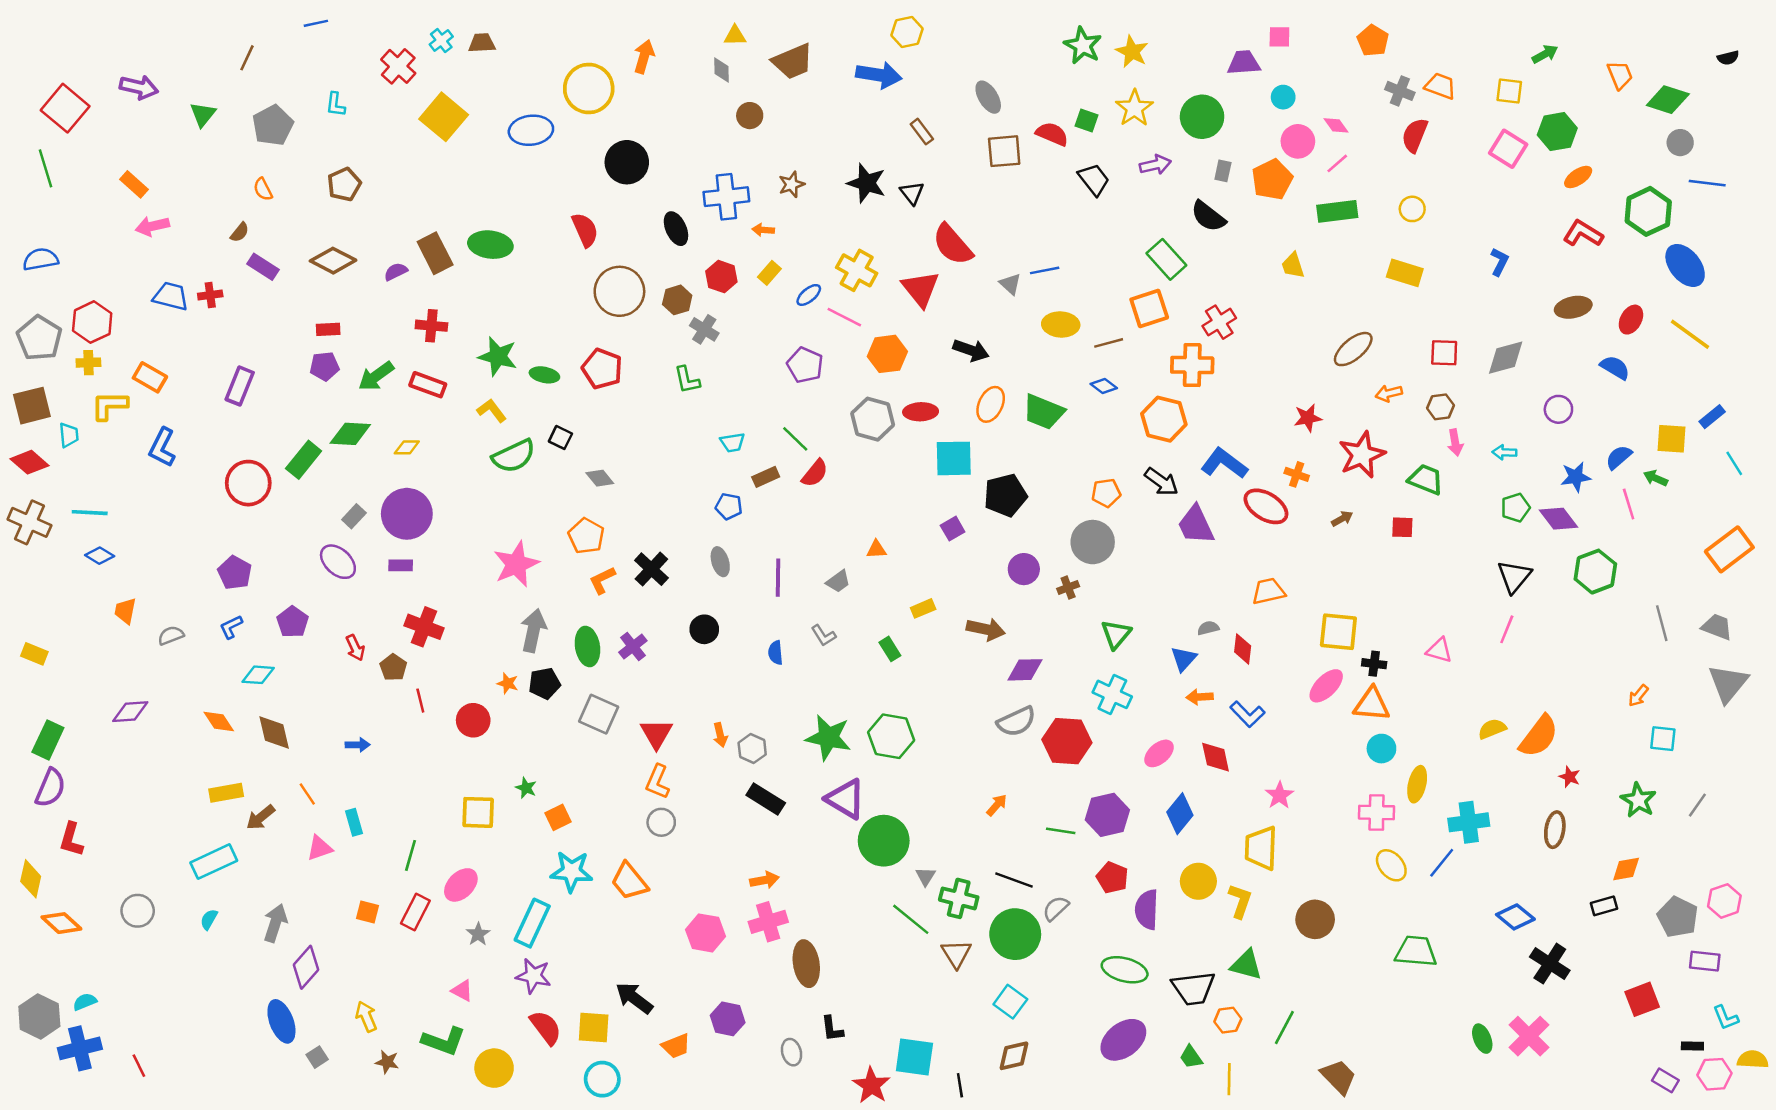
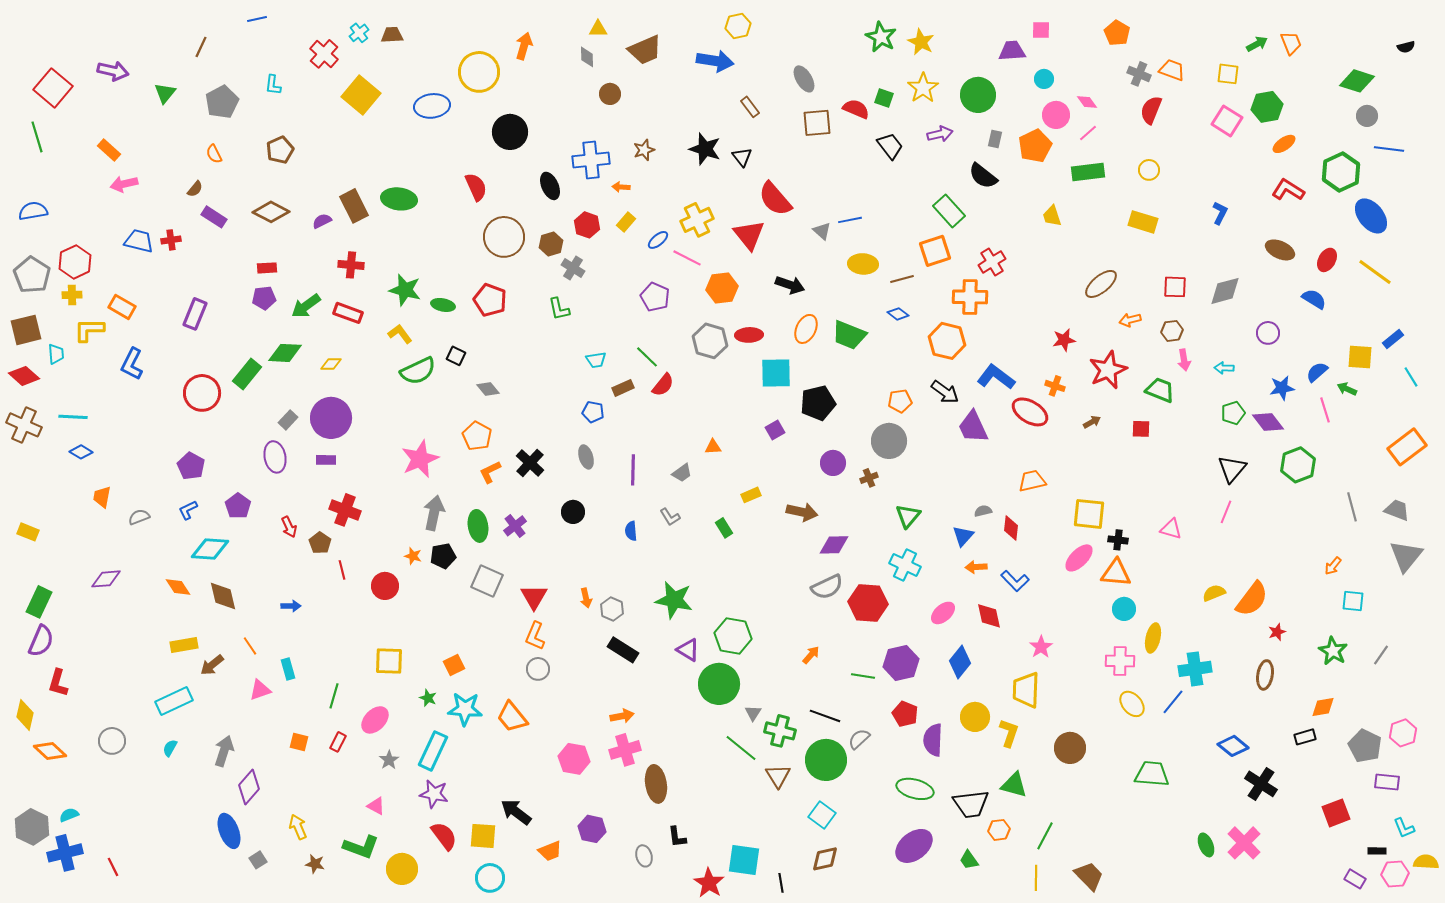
orange trapezoid: (1620, 75) -> (1291, 43), moved
yellow cross: (857, 270) -> (697, 220), turned 36
brown ellipse: (1573, 307) -> (1280, 250), turned 36
purple ellipse: (338, 562) -> (275, 457), turned 36
cyan diamond: (258, 675) -> (210, 549), size x1.4
green hexagon: (891, 736) -> (733, 636), moved
red star: (1570, 777) -> (1277, 632), turned 30
green star: (526, 788) -> (428, 698), moved
purple triangle: (846, 799) -> (688, 650), size x0.7
red rectangle: (415, 912) -> (338, 742), size x0.7
yellow line: (1229, 1079) -> (1036, 878), moved

